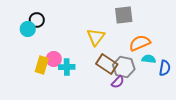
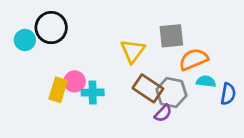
gray square: (124, 15) -> (171, 36), moved
black circle: (37, 20) -> (51, 28), size x1.5
cyan circle: (28, 29) -> (25, 40), moved

